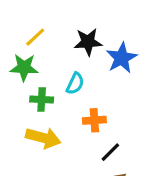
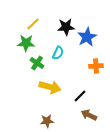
green cross: (42, 99) -> (37, 63), turned 32
orange cross: (94, 120) -> (96, 66), moved
yellow arrow: (43, 138) -> (50, 87), moved

